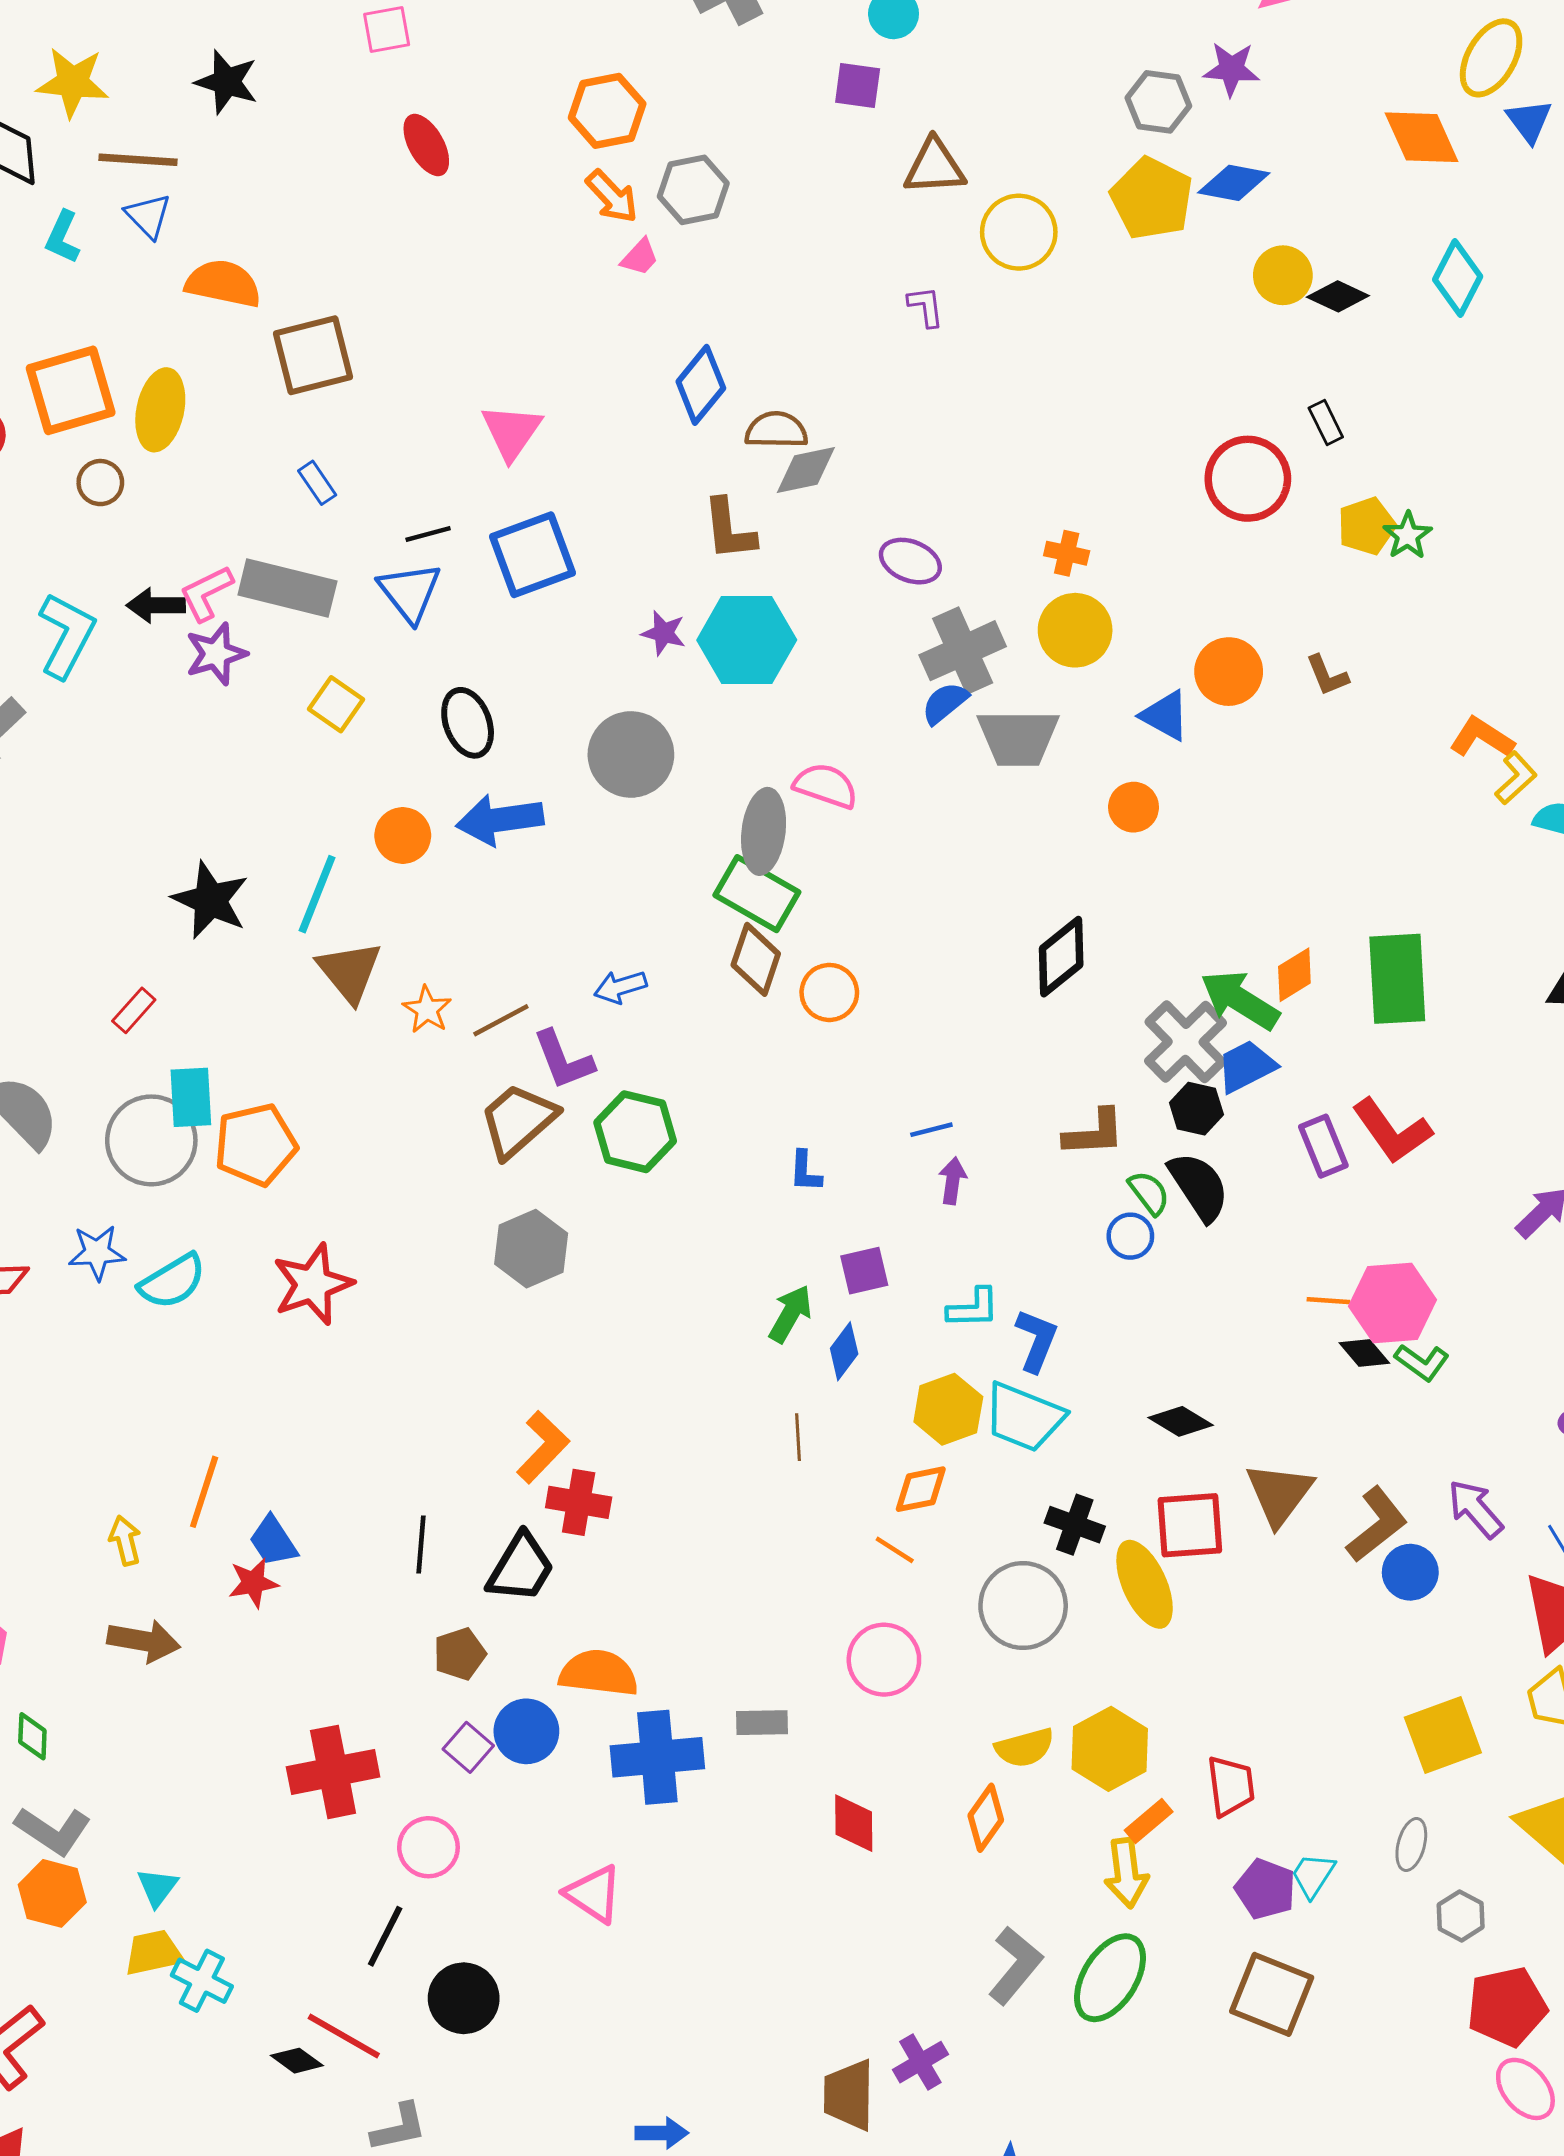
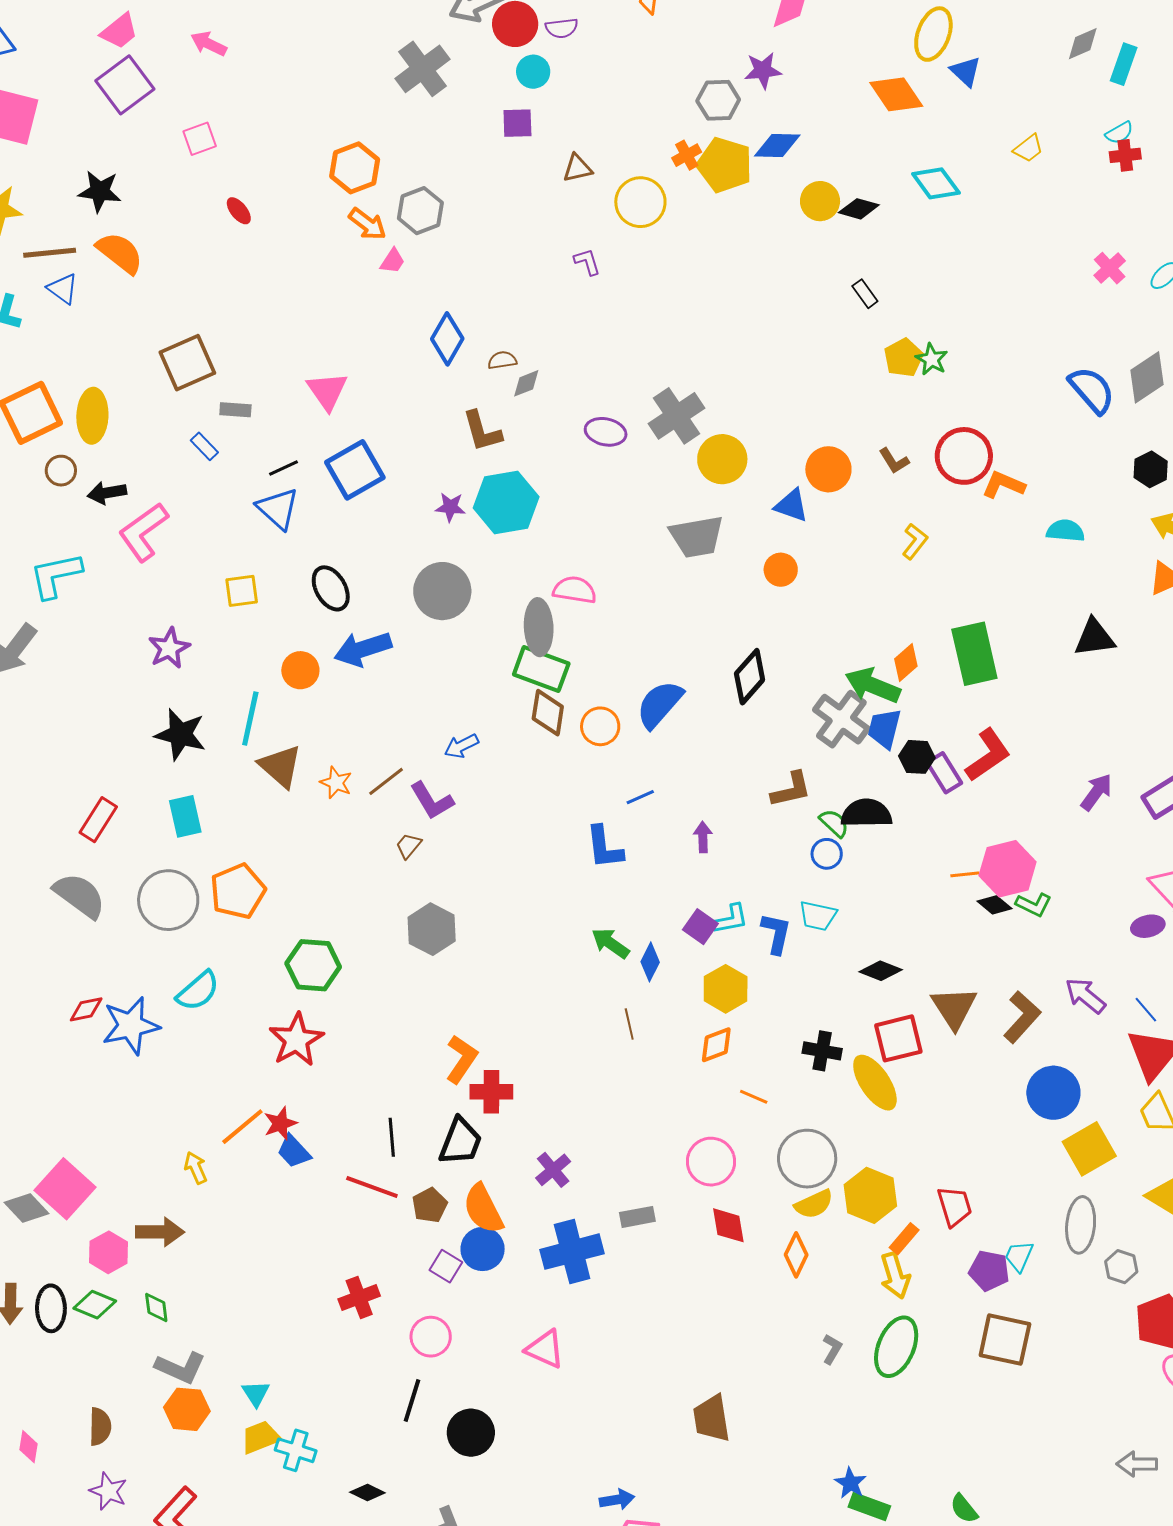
red ellipse: (426, 145) -> (239, 211), size x0.7
brown triangle: (935, 167) -> (577, 168), size x0.7
cyan diamond: (1458, 278) -> (936, 183), turned -54
orange semicircle: (223, 283) -> (120, 253), moved, turned 36
brown semicircle: (776, 430) -> (502, 360), size x0.7
gray diamond: (806, 470) -> (526, 383), size x0.7
red circle: (1248, 479) -> (964, 456), moved
orange cross: (1067, 553) -> (687, 155), moved, turned -32
gray rectangle: (287, 588) -> (235, 410), moved, size x0.5
pink L-shape: (206, 593) -> (143, 532), size x1.5
black arrow: (156, 605) -> (107, 493), moved
cyan L-shape: (67, 635) -> (56, 575), turned -120
gray cross: (963, 651) -> (676, 416), moved
purple star: (216, 654) -> (169, 648), moved
blue semicircle: (945, 703) -> (660, 704), moved, size x1.6
yellow square: (336, 704) -> (242, 591), turned -33
yellow L-shape: (1516, 778) -> (915, 541), moved
red rectangle: (134, 1010) -> (98, 820), moved, size x1.4
blue trapezoid: (1246, 1066) -> (884, 729), turned -39
cyan rectangle: (191, 1097) -> (185, 816), moved
black hexagon: (1196, 1109) -> (917, 757), moved
brown trapezoid: (518, 1120) -> (409, 846), size x0.5
blue line: (931, 1130) -> (640, 797), moved
red L-shape: (1392, 1131) -> (988, 755), turned -80
green hexagon: (635, 1132) -> (313, 965), moved
blue L-shape: (805, 1171) -> (604, 847), size x1.6
black semicircle: (1199, 1187) -> (866, 813), turned -48
blue star: (97, 1253) -> (131, 1026), moved, size x1.5
purple square: (864, 1271) -> (700, 927), moved, turned -32
red star: (313, 1284) -> (296, 1040), moved
green arrow: (790, 1314) -> (610, 943), turned -75
cyan trapezoid: (1024, 1417) -> (818, 916), moved, size x0.7
orange line: (204, 1492) -> (242, 1127), turned 42
orange line: (895, 1550) -> (754, 1097), moved
blue circle: (1410, 1572) -> (1053, 1093), moved, size x1.4
red star: (253, 1583) -> (280, 1123), moved
gray circle: (1023, 1606) -> (807, 1159), moved
brown arrow: (144, 1641) -> (160, 1232), moved
orange semicircle: (599, 1673) -> (483, 1209), moved, turned -114
red cross: (333, 1772) -> (359, 1297), size x0.7
red diamond: (854, 1823) -> (728, 1225), moved
gray ellipse: (1411, 1845) -> (1081, 1225), size x1.6
gray L-shape: (1015, 1965) -> (832, 1349), size x0.6
red line: (344, 2036) -> (372, 1187), moved
purple cross: (920, 2062) -> (553, 1170), moved
brown trapezoid: (849, 2095) -> (711, 1418), moved

